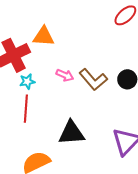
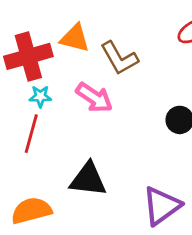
pink arrow: (65, 75) -> (94, 98), size x1.5
brown L-shape: (93, 79) -> (119, 58), moved

